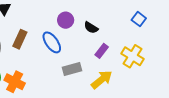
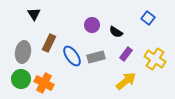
blue square: (139, 19) -> (148, 18), moved
blue ellipse: (52, 42) -> (72, 56), moved
gray rectangle: (72, 69) -> (96, 57), moved

